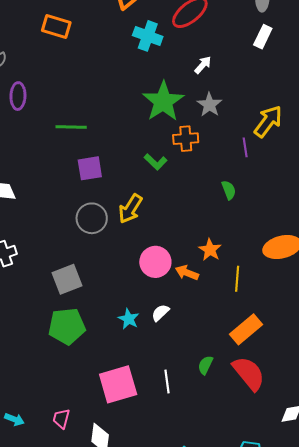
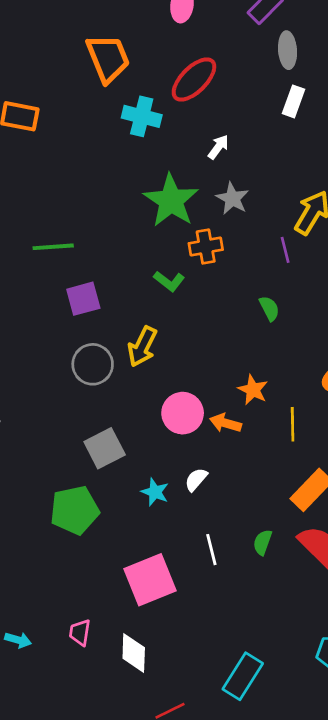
gray square: (67, 279) -> (105, 448), moved
white line: (167, 382) -> (211, 550), moved

